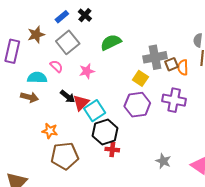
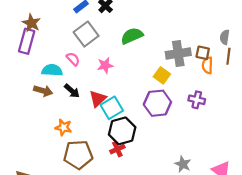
brown star: (36, 35) -> (31, 23), moved, turned -30
brown square: (172, 64) -> (203, 53), moved, turned 32
black arrow: (68, 97) -> (72, 91), moved
purple cross: (174, 100) -> (197, 100), size x0.7
red cross: (112, 150) -> (117, 149), moved, turned -32

